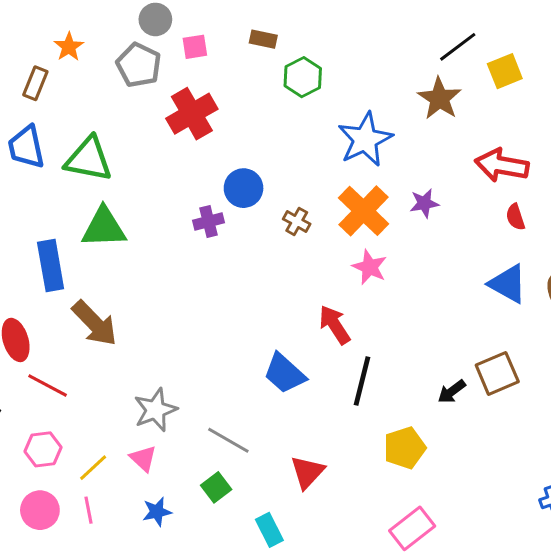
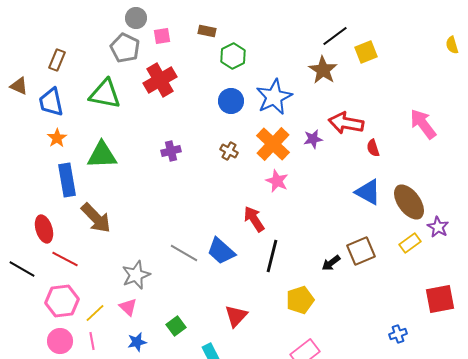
orange star: (69, 47) -> (57, 138), moved
green triangle: (89, 159) -> (105, 94), moved
red arrow: (502, 165) -> (346, 123), moved
blue circle: (244, 188) -> (231, 101), moved
gray line: (228, 440) -> (184, 253), moved
pink hexagon: (43, 449) -> (62, 301), size x1.4

